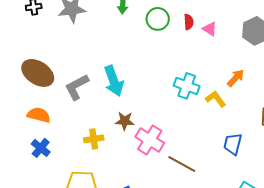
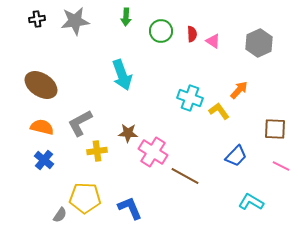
cyan arrow: (114, 81) -> (122, 75), moved
gray L-shape: (77, 87) -> (80, 123), moved
blue trapezoid: (233, 144) -> (236, 156), turned -150

